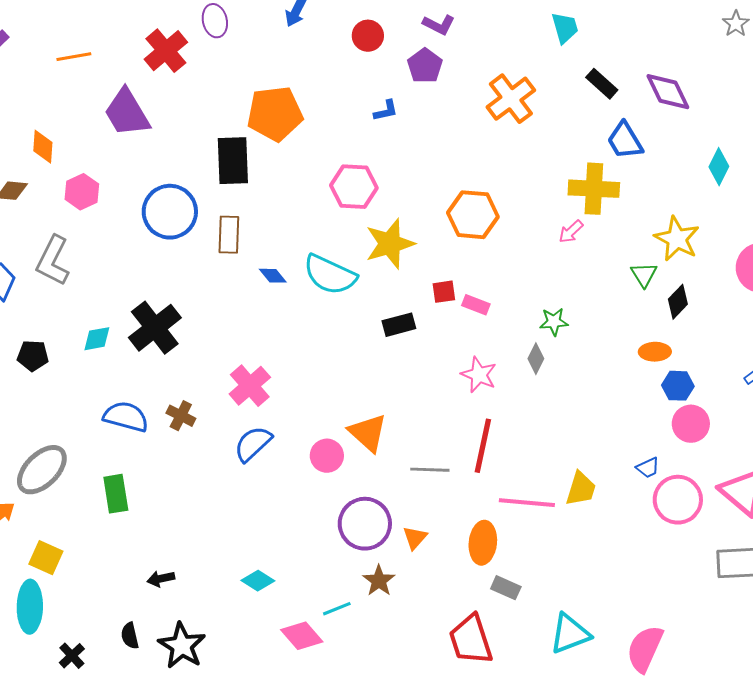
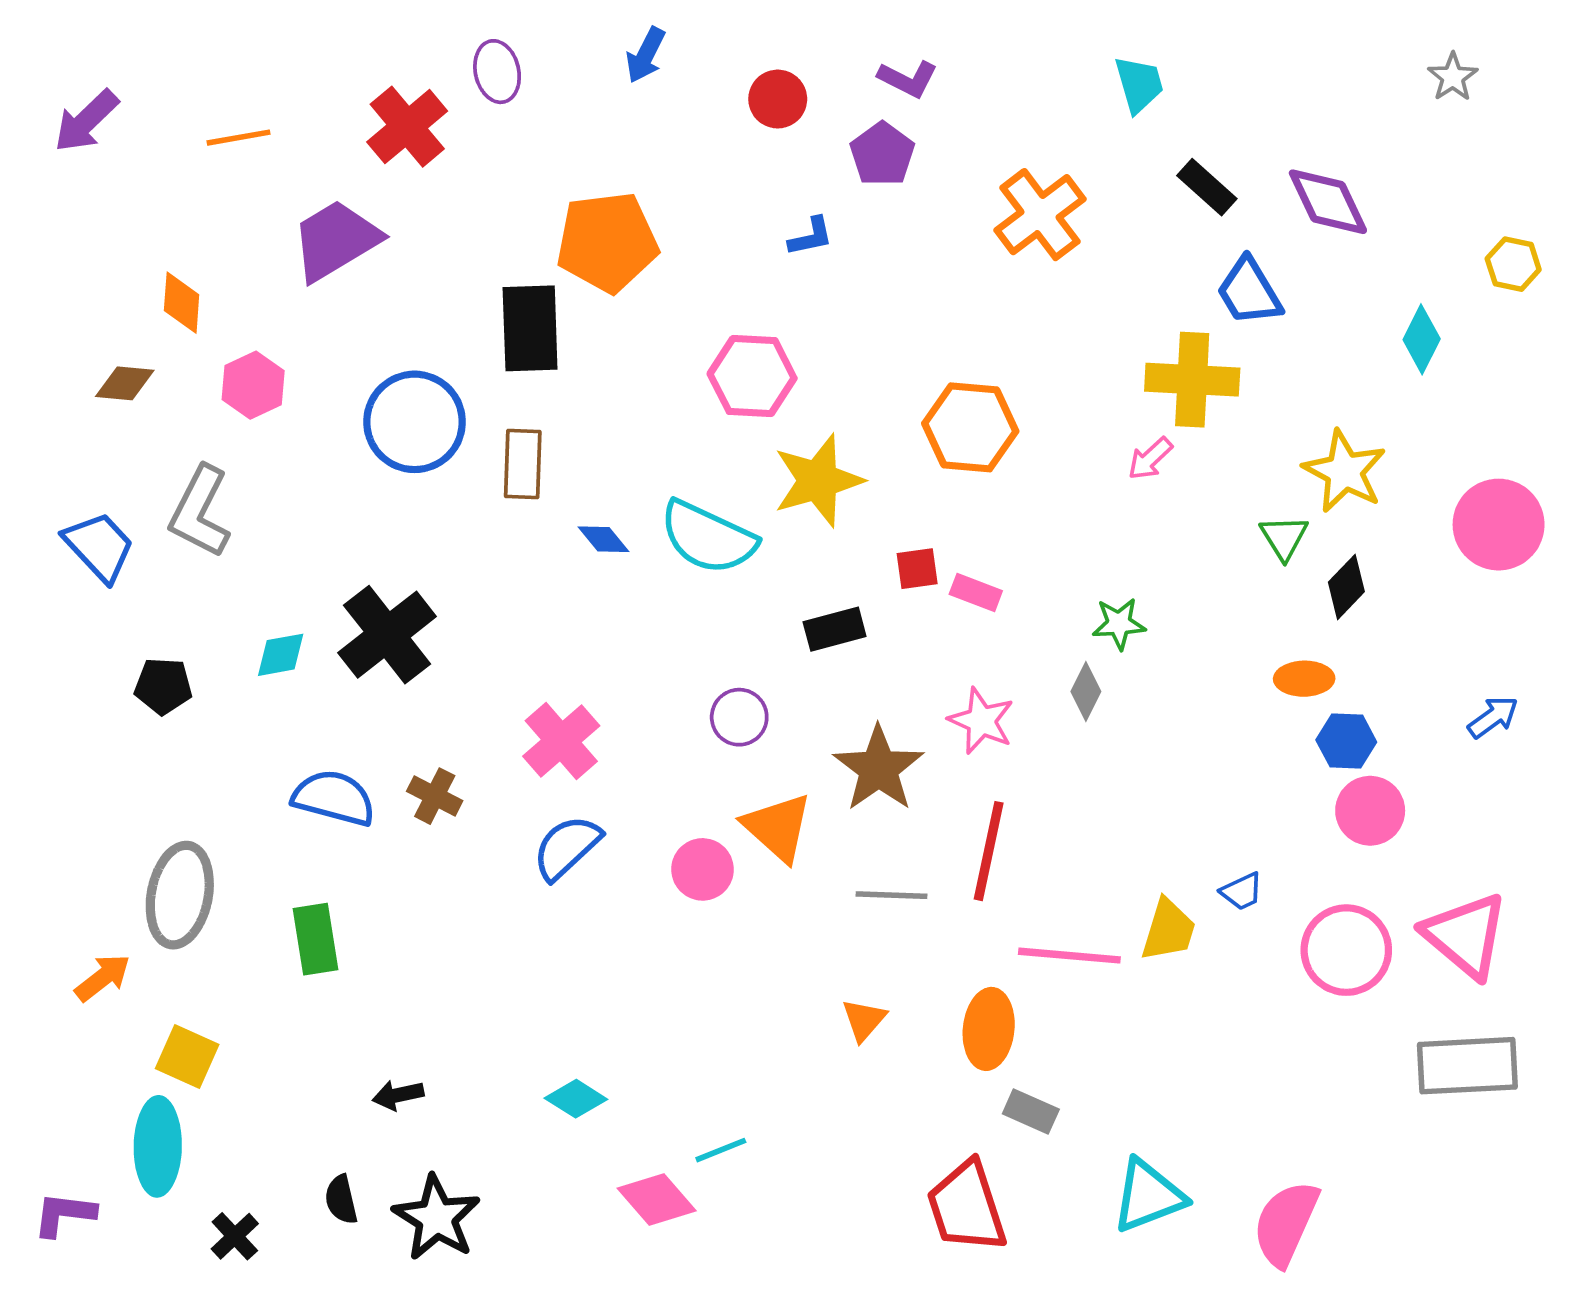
purple trapezoid: (127, 113) -> (336, 240), turned 90
blue trapezoid: (648, 468) -> (1242, 891), moved
gray ellipse: (42, 470) -> (180, 895), turned -34
purple circle: (365, 524) -> (739, 717), moved, size x0.6
brown star: (379, 581) -> (879, 769), moved, size x1.5

